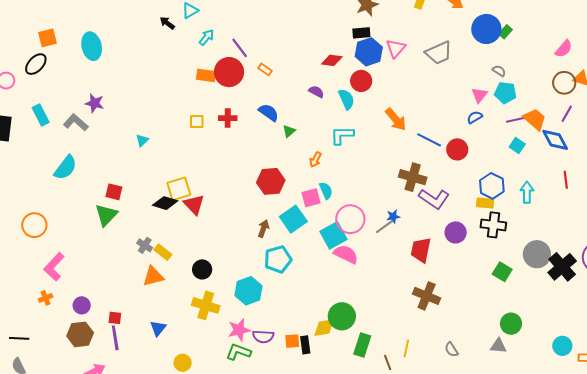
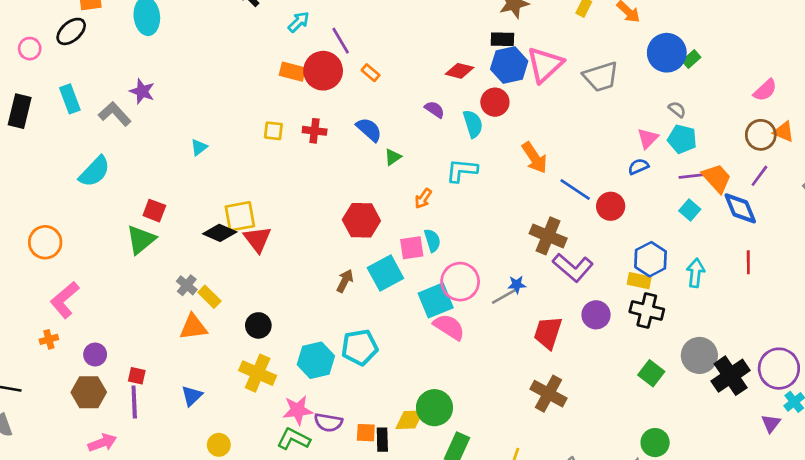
pink triangle: (396, 48) -> (545, 65), size x1.4
cyan pentagon: (278, 259) -> (360, 347), moved

